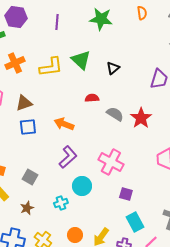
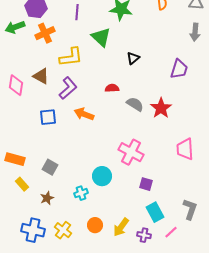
green triangle: (81, 60) -> (101, 37), moved
orange cross: (15, 63) -> (45, 33), moved
brown triangle: (24, 103) -> (41, 76), moved, turned 48
purple L-shape: (68, 157) -> (68, 88), moved

